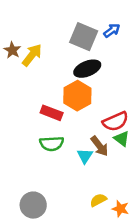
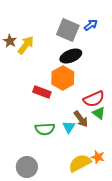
green semicircle: (52, 144) -> (45, 129), moved
yellow semicircle: (98, 200) -> (80, 163), size x1.6
orange star: (120, 209) -> (98, 157), moved

